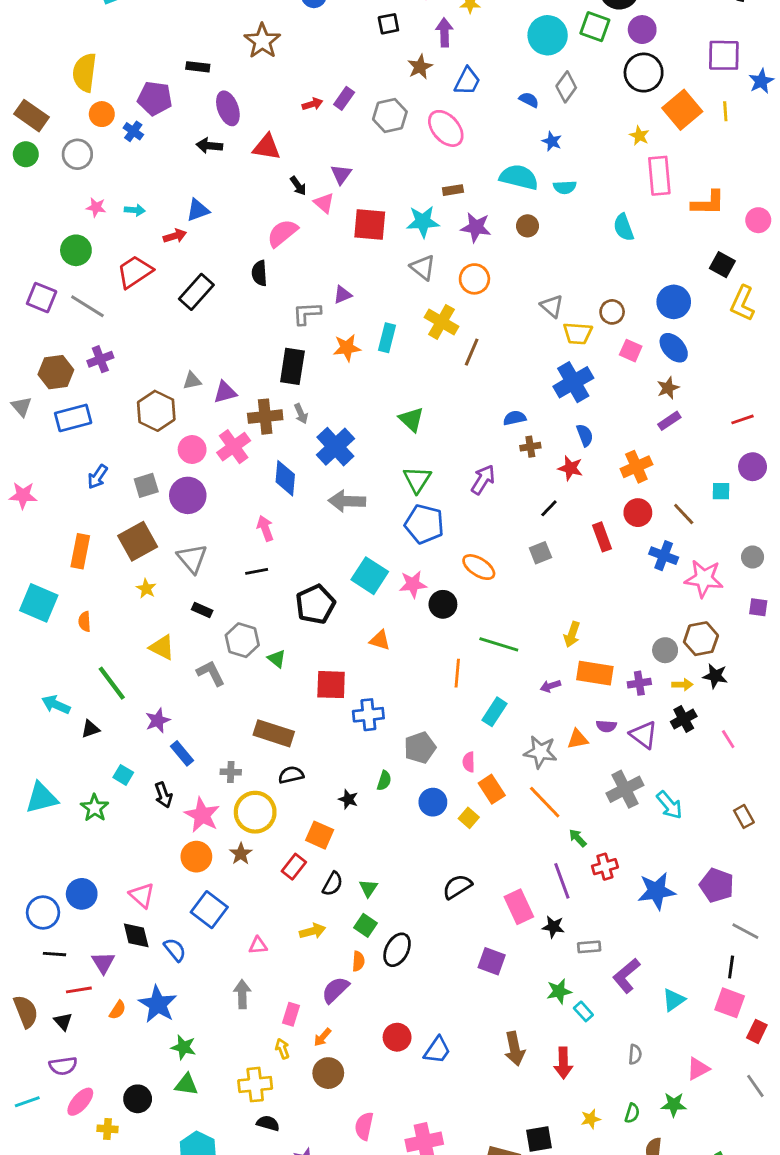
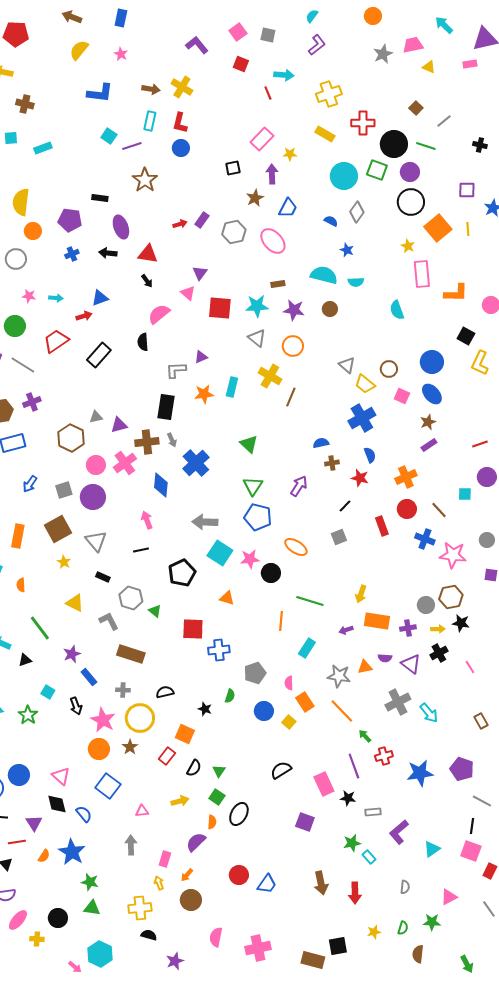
purple square: (724, 55) -> (467, 190), size x0.7
blue cross: (133, 131) -> (72, 254), moved, turned 32
black arrow: (298, 186) -> (147, 281), moved
yellow trapezoid: (578, 333) -> (365, 384), turned 35
gray arrow: (347, 501) -> (205, 522), moved
brown rectangle: (274, 733) -> (131, 654), moved

